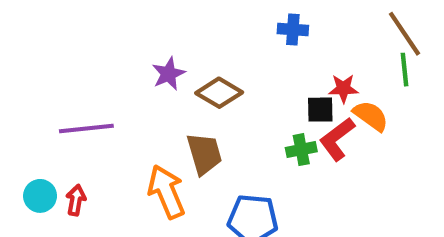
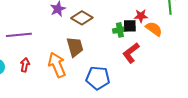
red L-shape: (337, 139) -> (131, 53), moved
green cross: (301, 150) -> (120, 30), moved
red arrow: (76, 200) -> (25, 65), moved

